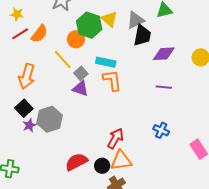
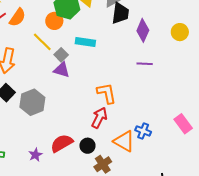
purple diamond: (164, 54) -> (143, 30), turned -60
orange L-shape: (112, 80) -> (107, 93), moved
purple star: (29, 125) -> (35, 155), moved
blue cross: (161, 130) -> (143, 131), moved
orange triangle: (121, 161) -> (124, 141), moved, turned 40

